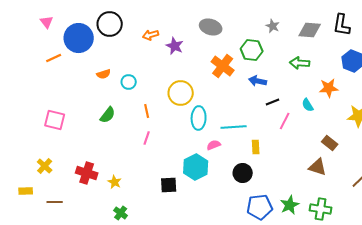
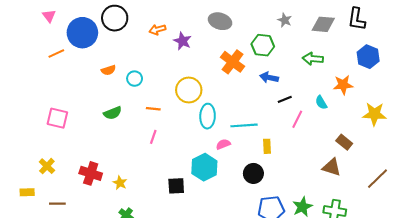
orange line: (147, 111) -> (153, 109), turned -72
green semicircle: (108, 115) -> (113, 113), turned 30

